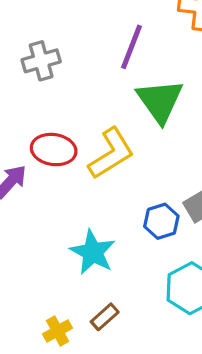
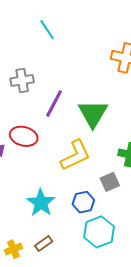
purple line: (132, 47) -> (54, 104), moved
yellow L-shape: (111, 153) -> (75, 155), moved
blue hexagon: (161, 221) -> (83, 202), moved

